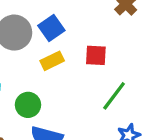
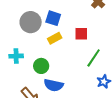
blue square: (51, 28) -> (53, 18), turned -35

